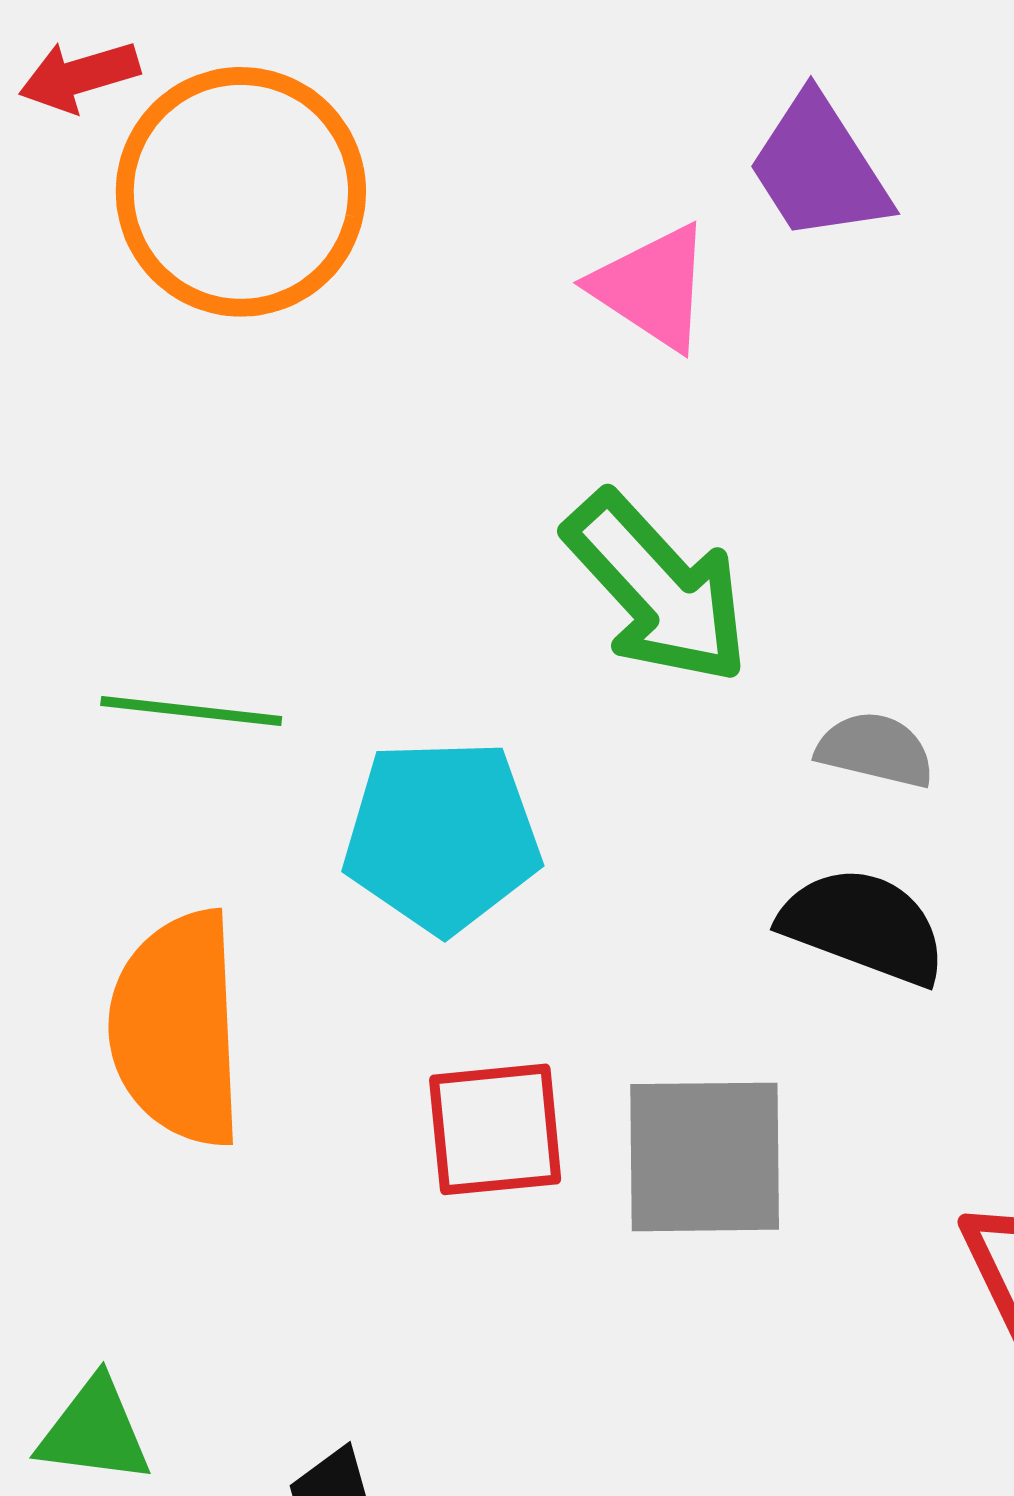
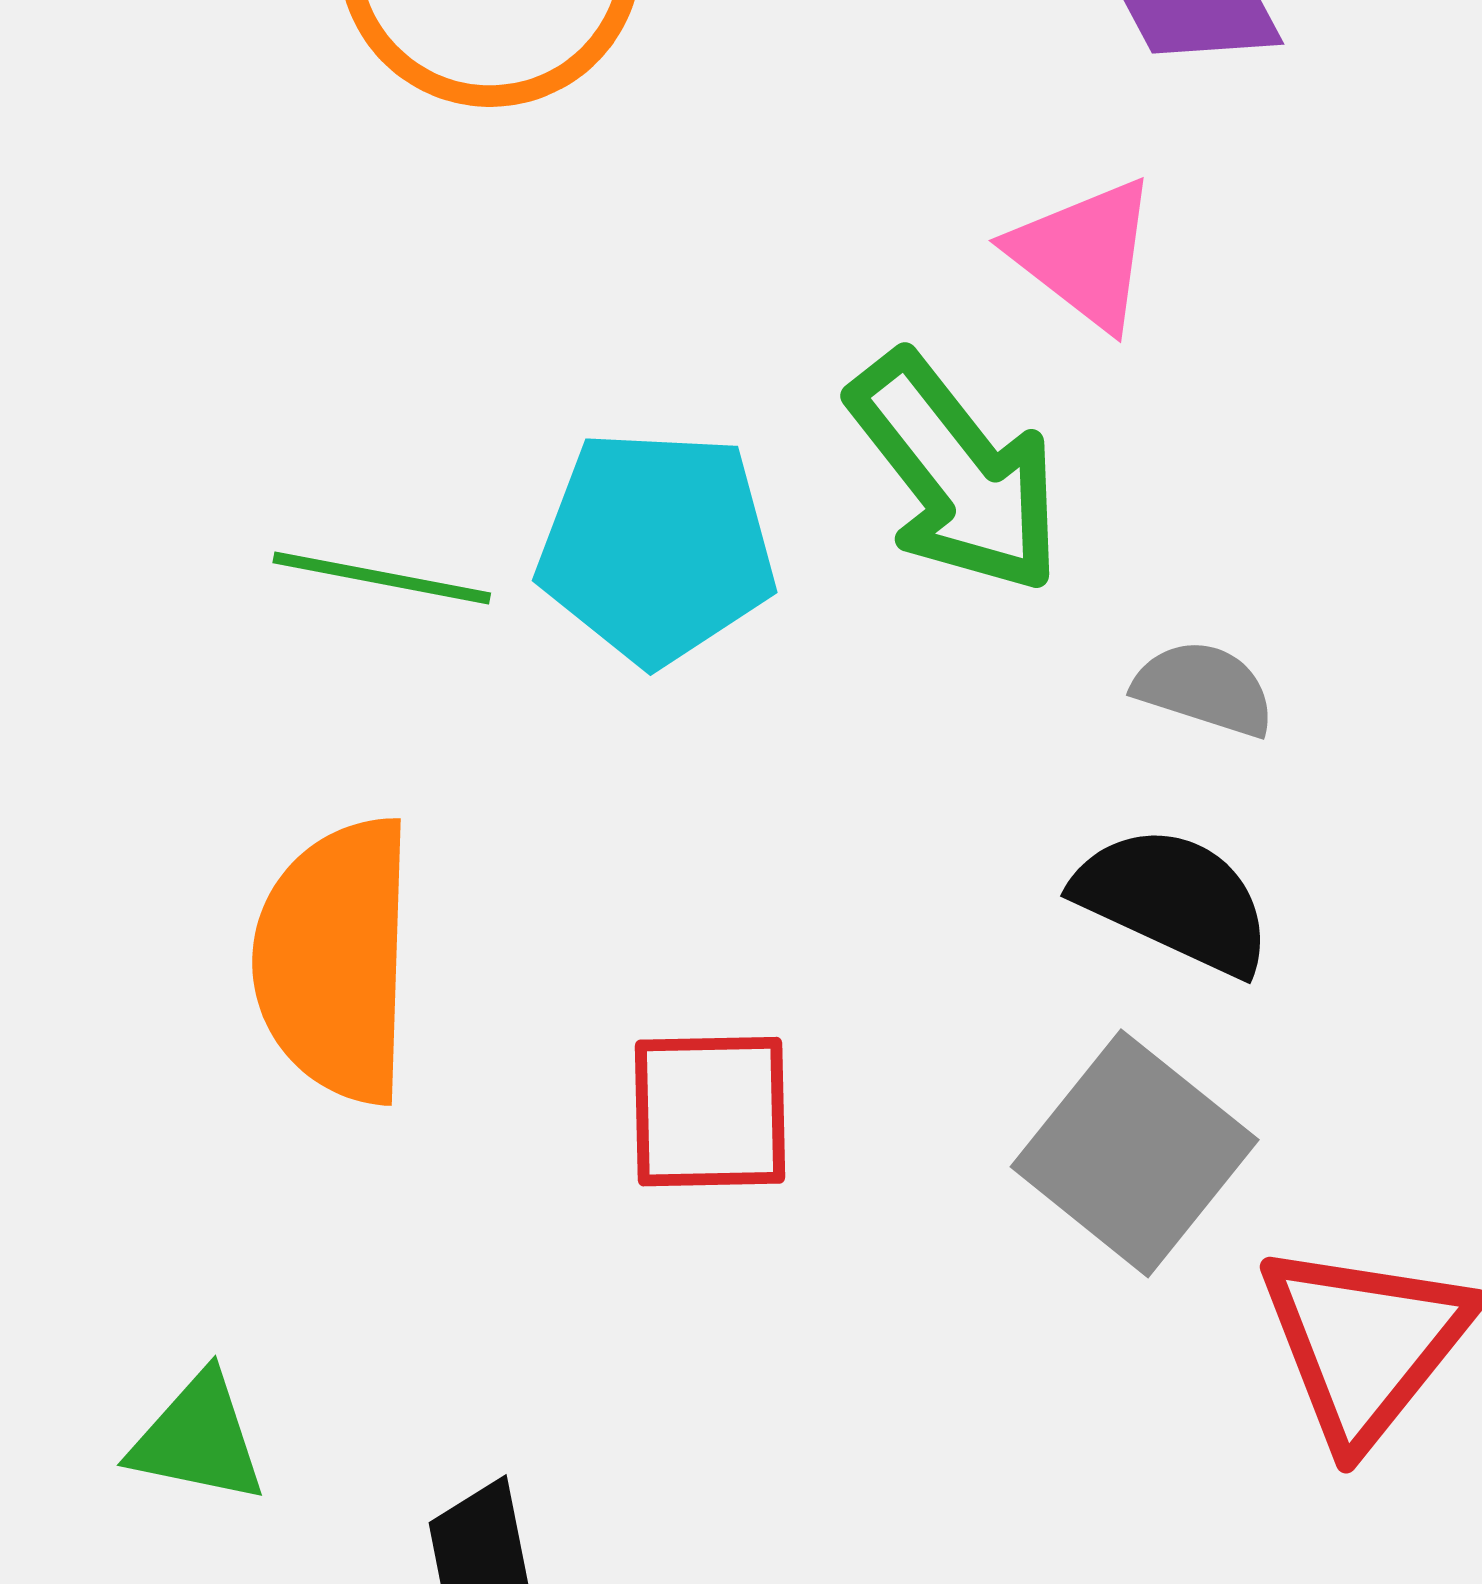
pink triangle: (652, 287) -> (1084, 254), moved
cyan pentagon: (442, 836) -> (657, 547), moved
gray square: (705, 1157) -> (1135, 1153), moved, turned 35

